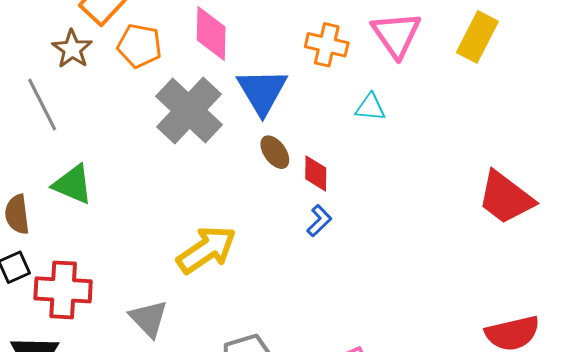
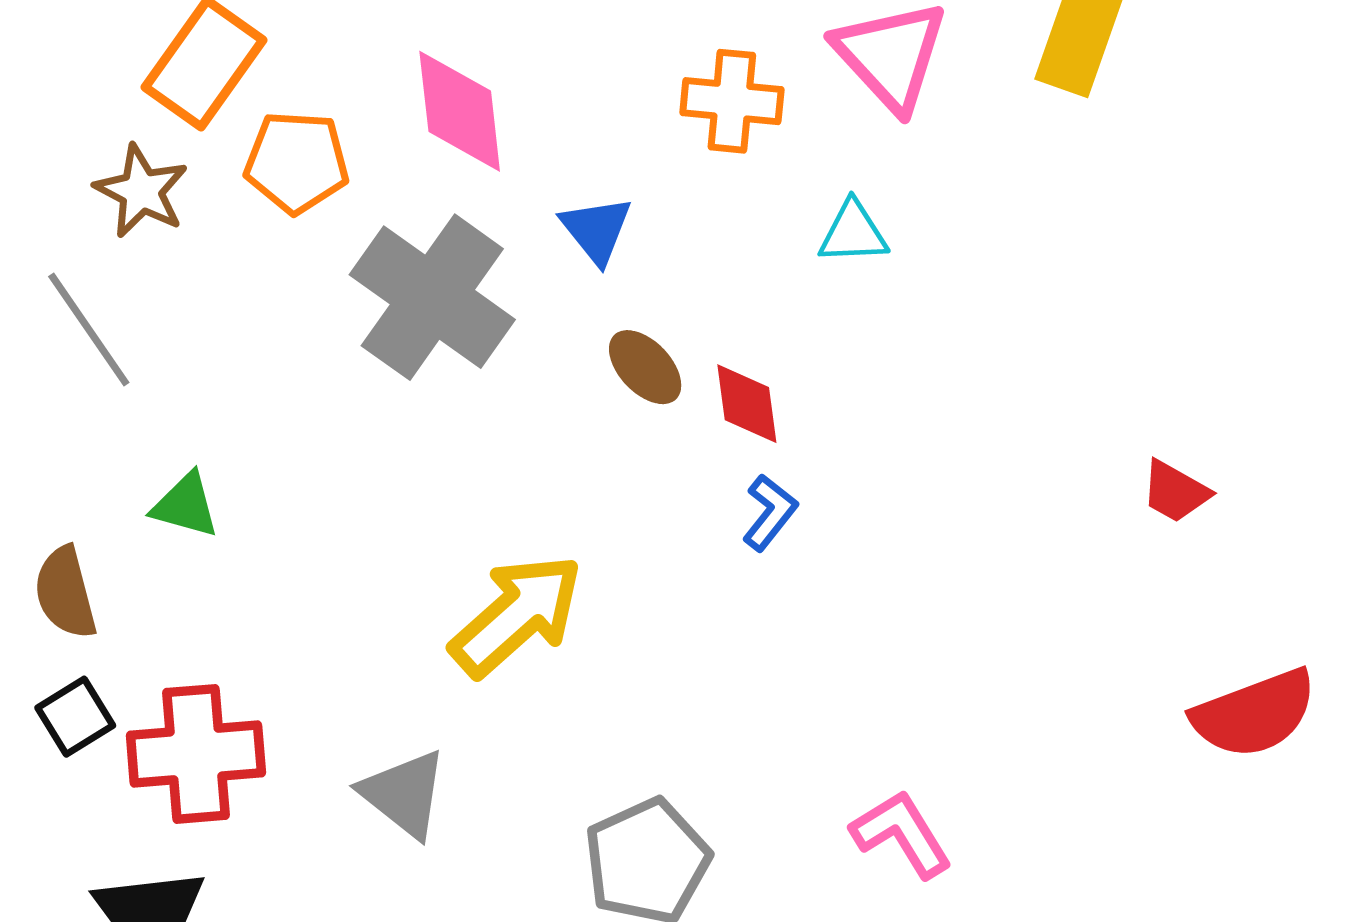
blue triangle: (262, 91) -> (596, 230), size x0.6
green triangle: (73, 184) -> (185, 505), size x0.7
red trapezoid: (506, 198) -> (1175, 492), moved, size x0.5

